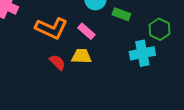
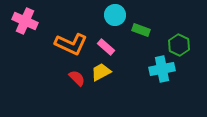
yellow trapezoid: (81, 56) -> (101, 72), turned -30

